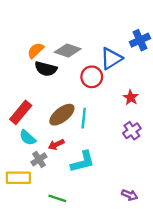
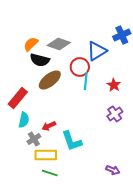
brown ellipse: (62, 115) -> (50, 80), moved
cyan line: (84, 118) -> (86, 81), moved
cyan semicircle: (28, 138) -> (24, 120), turned -119
cyan L-shape: (83, 162) -> (72, 141), turned 85
yellow rectangle: (18, 178) -> (46, 155), moved

